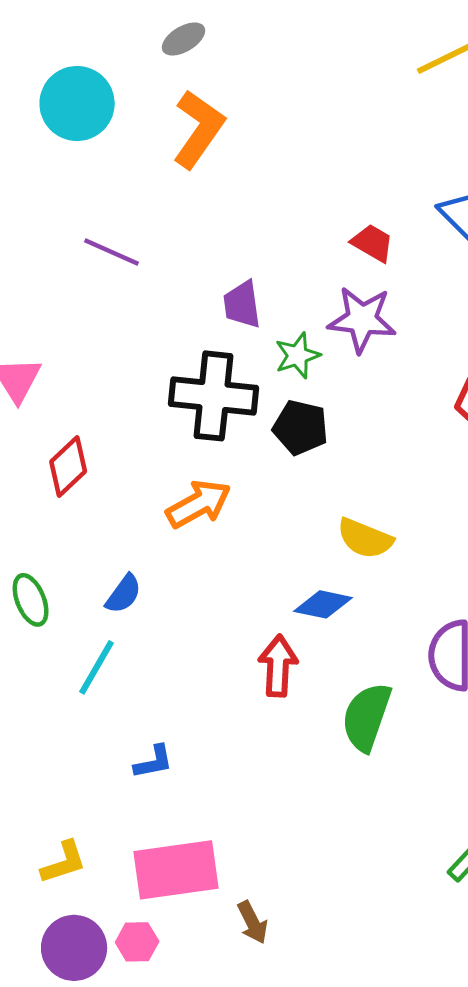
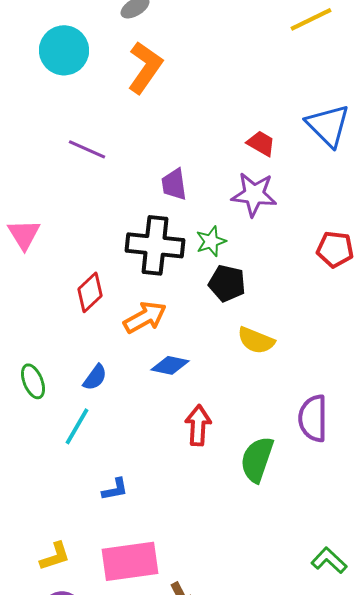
green star: (298, 355) -> (211, 241), moved
black pentagon: (301, 427) -> (227, 283), moved
red diamond: (68, 466) -> (90, 292), moved
blue diamond: (323, 604) -> (170, 365), moved

